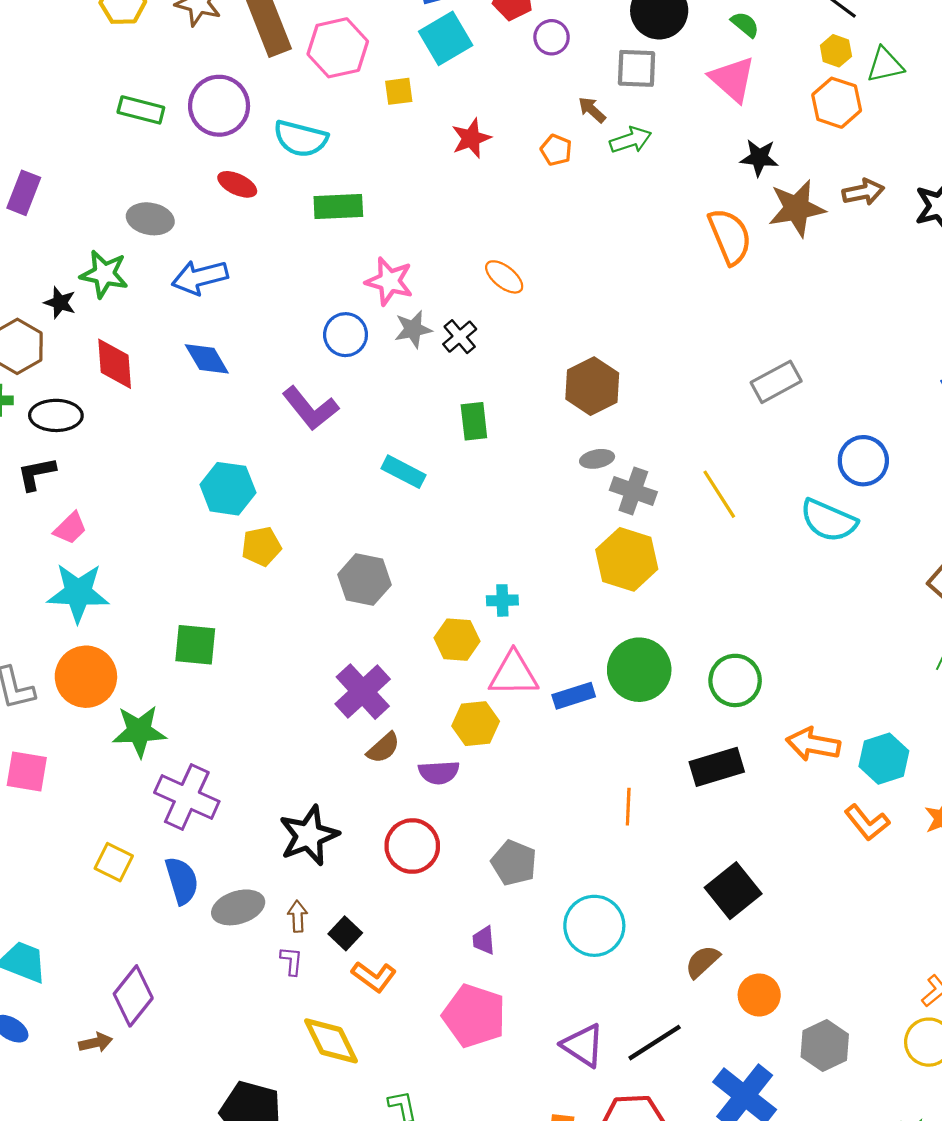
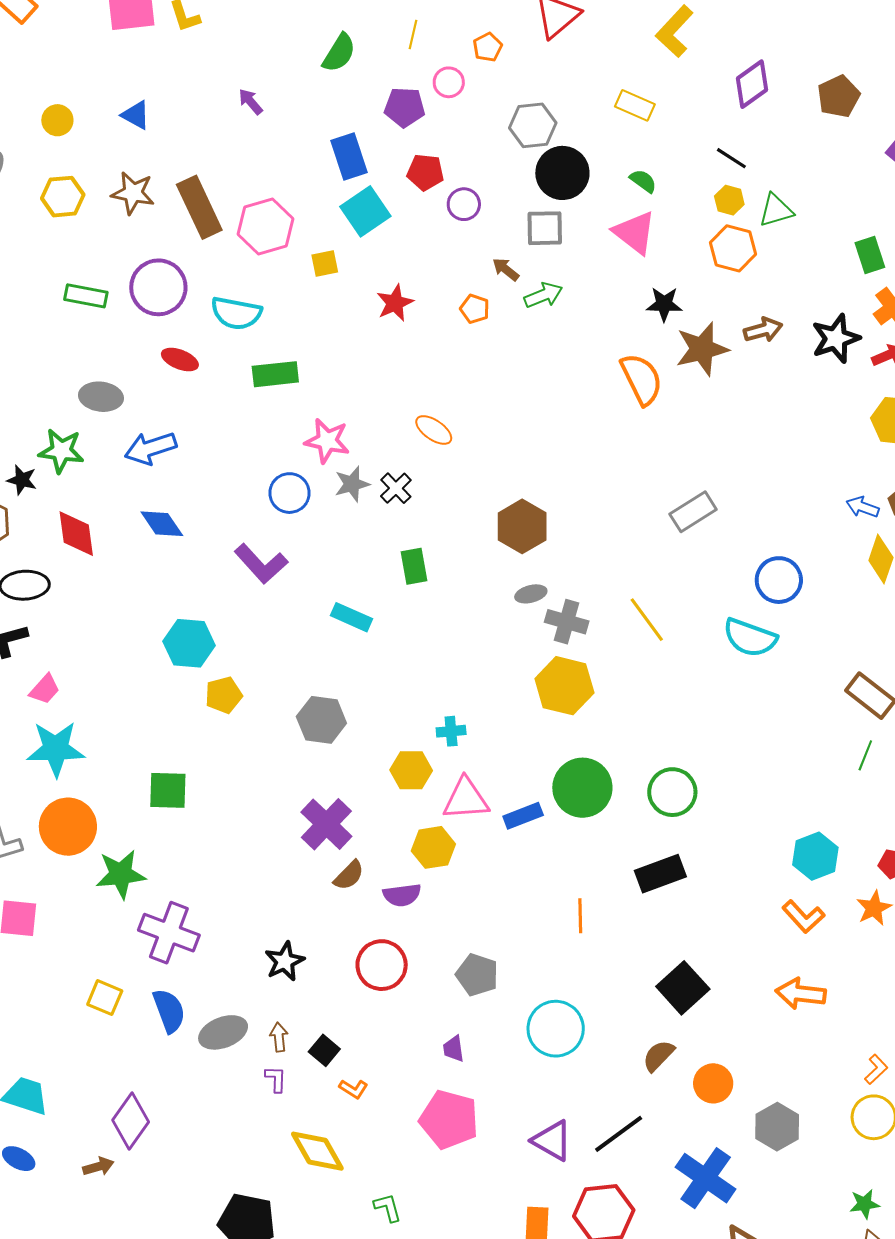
orange arrow: (813, 744) -> (801, 994), moved
black star: (309, 835) -> (285, 961), size x0.7
orange L-shape: (374, 977) -> (353, 1089), size x0.7

